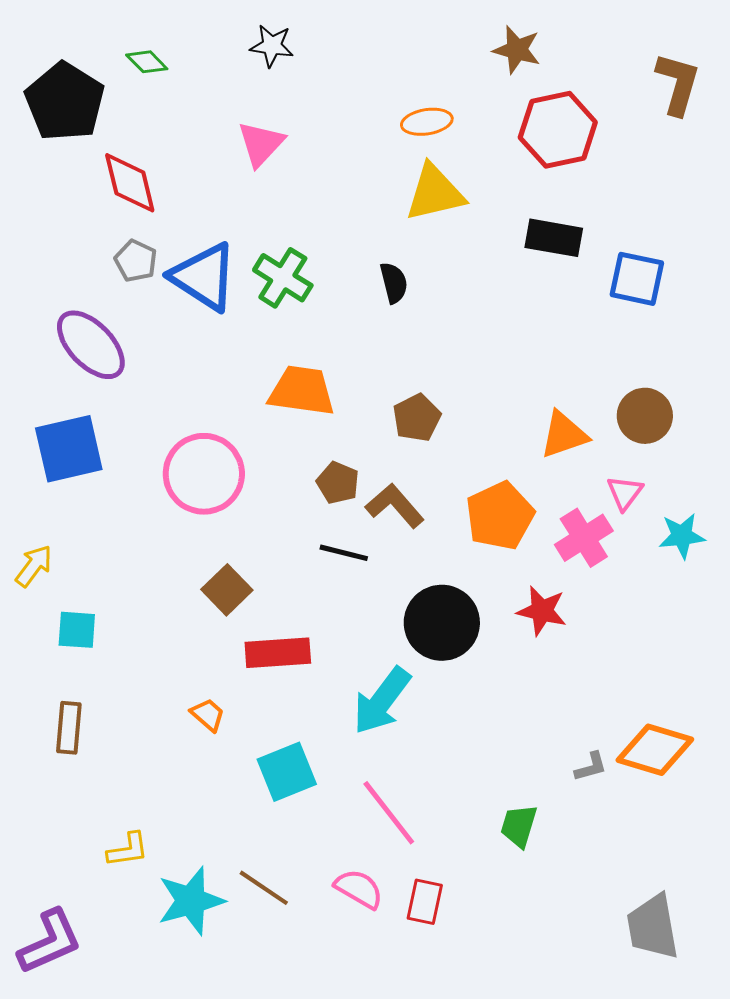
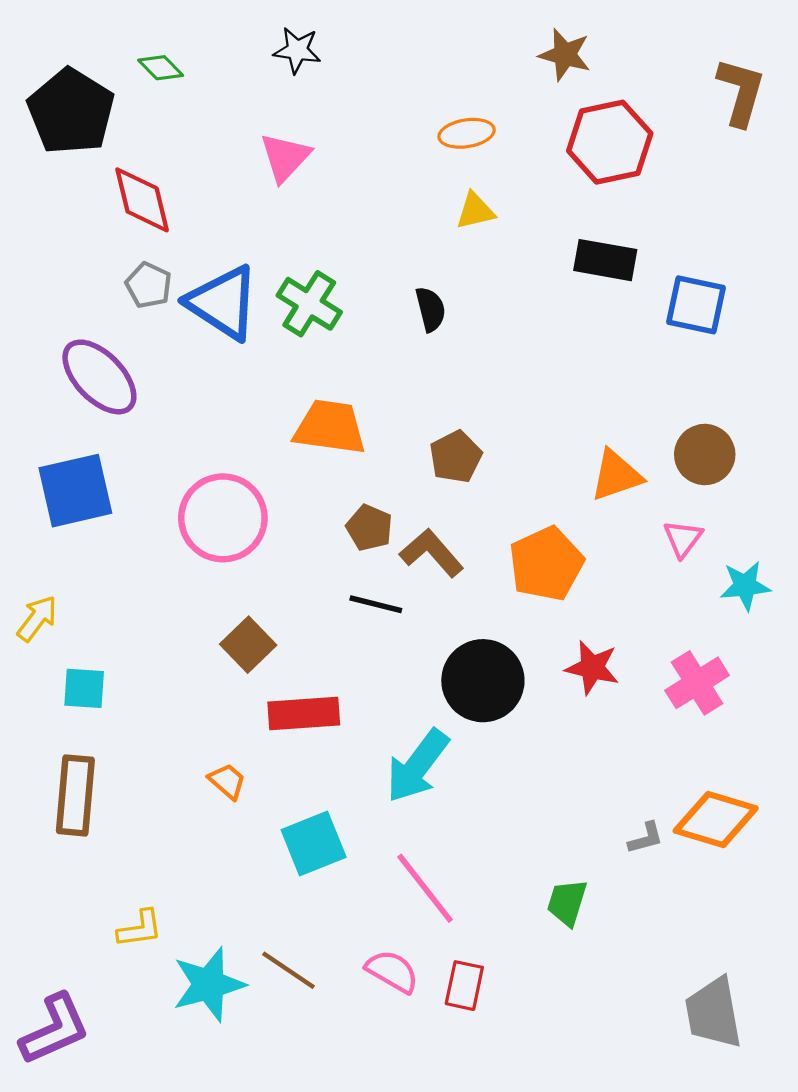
yellow triangle: (435, 193) -> (475, 211), size x0.6
pink cross: (584, 538) -> (697, 683), moved
brown rectangle: (69, 728) -> (75, 795), size x1.4

